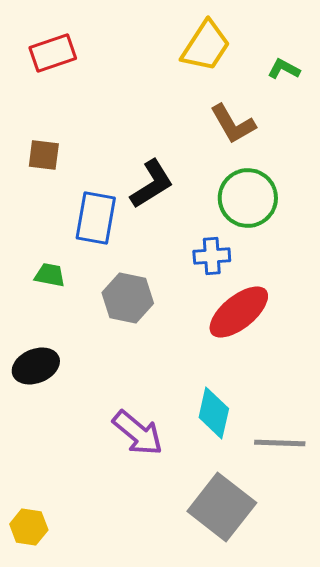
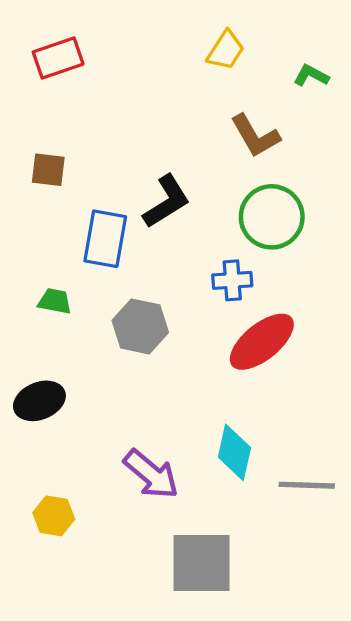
yellow trapezoid: (206, 46) -> (226, 50), size x0.7
gray square: (222, 507) -> (202, 563), moved, turned -38
yellow hexagon: (29, 527) -> (54, 516), moved

